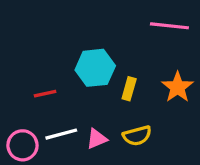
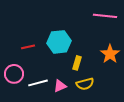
yellow rectangle: (129, 89) -> (77, 63), moved
red line: (45, 94) -> (28, 47), moved
pink circle: (22, 145) -> (14, 74), moved

